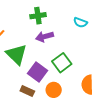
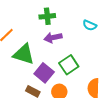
green triangle: (16, 54) -> (24, 54), turned -30

